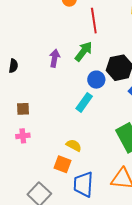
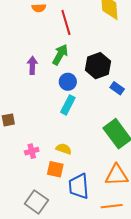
blue circle: (96, 80) -> (68, 82), moved
pink cross: (23, 136) -> (32, 151), moved

